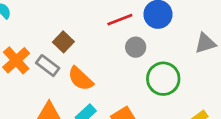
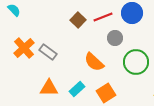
brown square: (63, 42) -> (78, 20), moved
orange semicircle: (80, 79) -> (94, 62), moved

